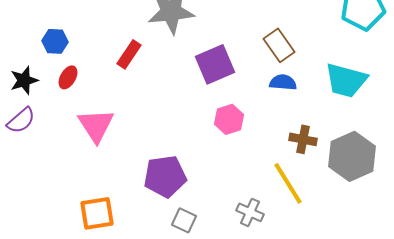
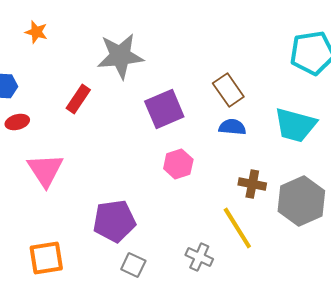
red ellipse: (68, 77) -> (17, 122), turned 45

